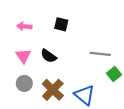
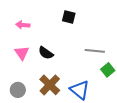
black square: (61, 24) -> (69, 17), moved
gray circle: (24, 83) -> (18, 90), moved

